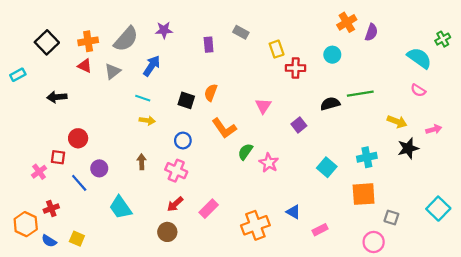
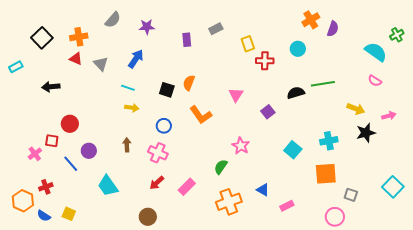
gray rectangle: (241, 32) -> (216, 29), turned -56
gray semicircle: (126, 39) -> (113, 20), moved, size x0.7
gray triangle: (113, 71) -> (101, 64), turned -35
green semicircle: (245, 152) -> (221, 167), moved
brown circle: (167, 232) -> (148, 217), moved

